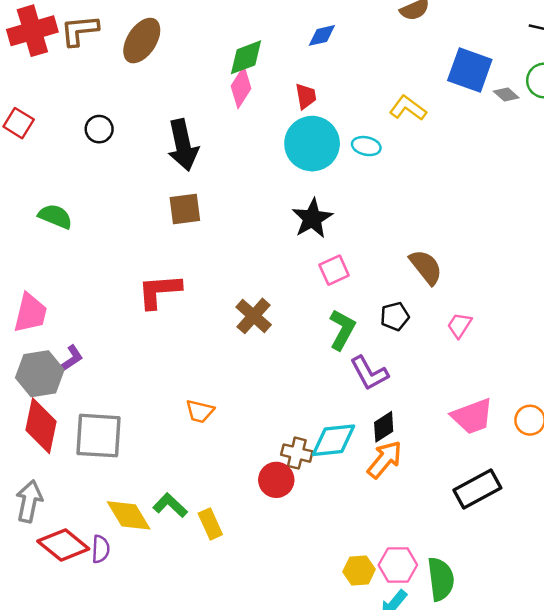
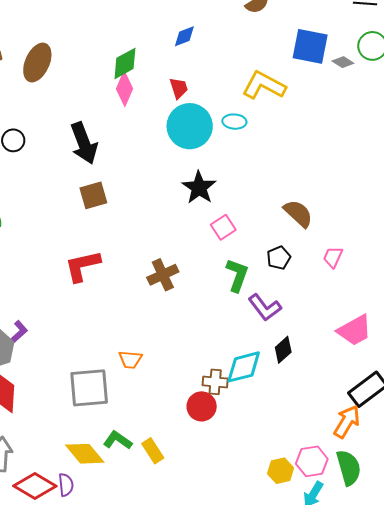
yellow L-shape: (408, 108) -> (264, 85), size x1.4
brown cross: (254, 316) -> (163, 275), turned 32
gray square: (98, 436) -> (89, 388), moved
orange arrow: (385, 459) -> (347, 422), moved

